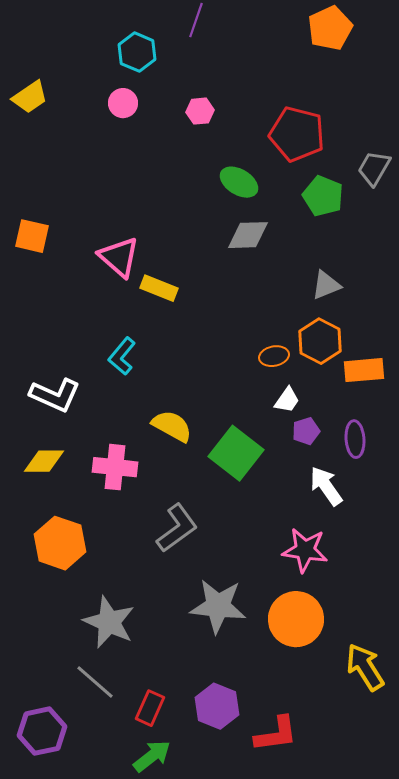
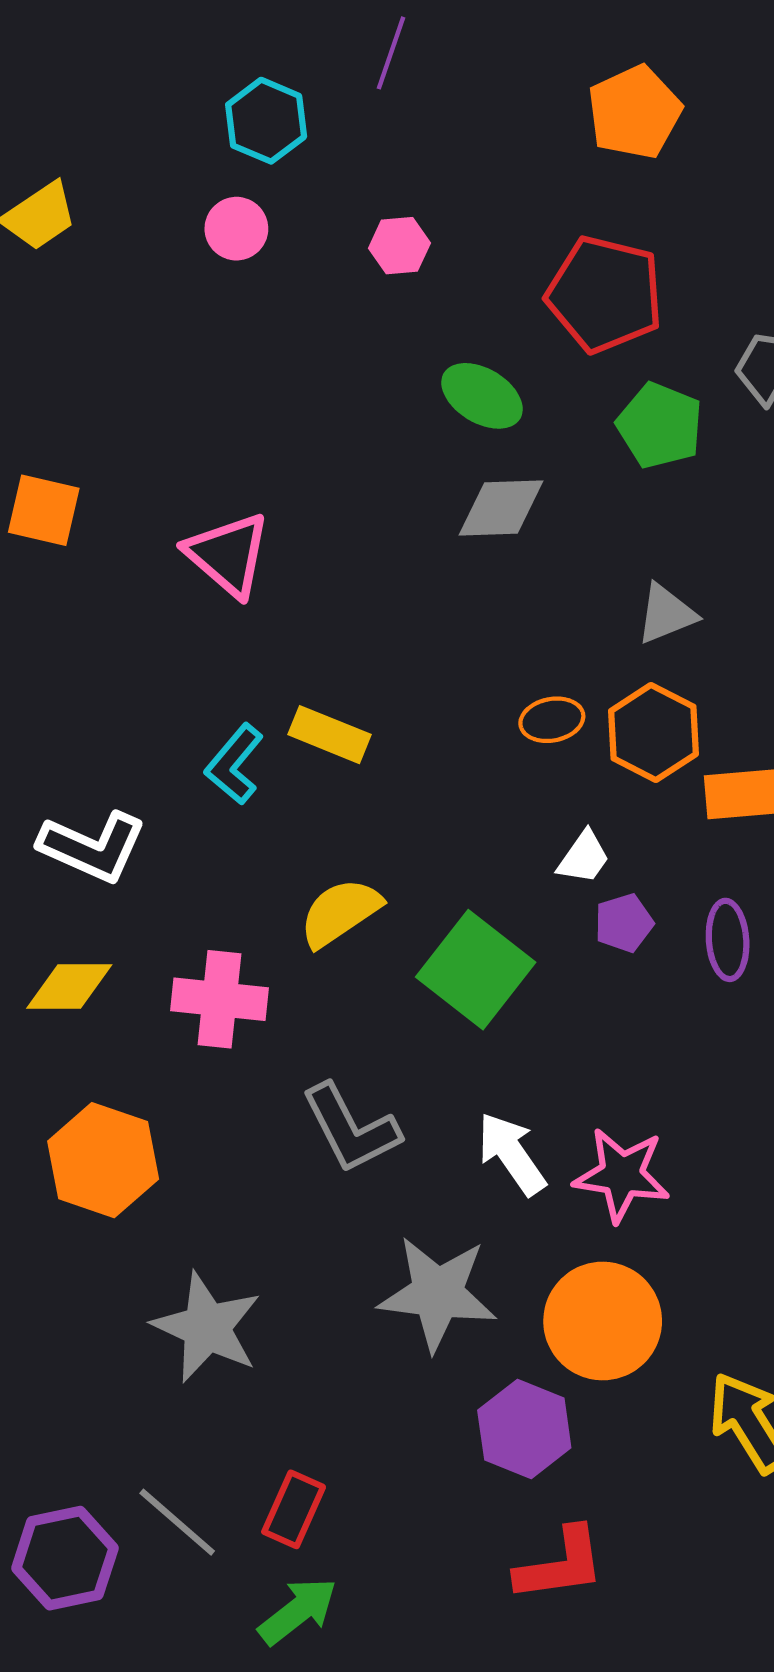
orange pentagon: (330, 28) -> (634, 112), moved
yellow rectangle: (159, 288) -> (330, 735), moved
orange ellipse: (274, 356) -> (552, 720), moved
yellow semicircle: (172, 426) -> (340, 912), turned -63
white arrow: (326, 486) -> (512, 1154), moved
gray L-shape: (177, 528) -> (351, 1128), turned 99
gray line: (95, 682) -> (177, 1522), moved
purple hexagon: (217, 706) -> (524, 1429), moved

